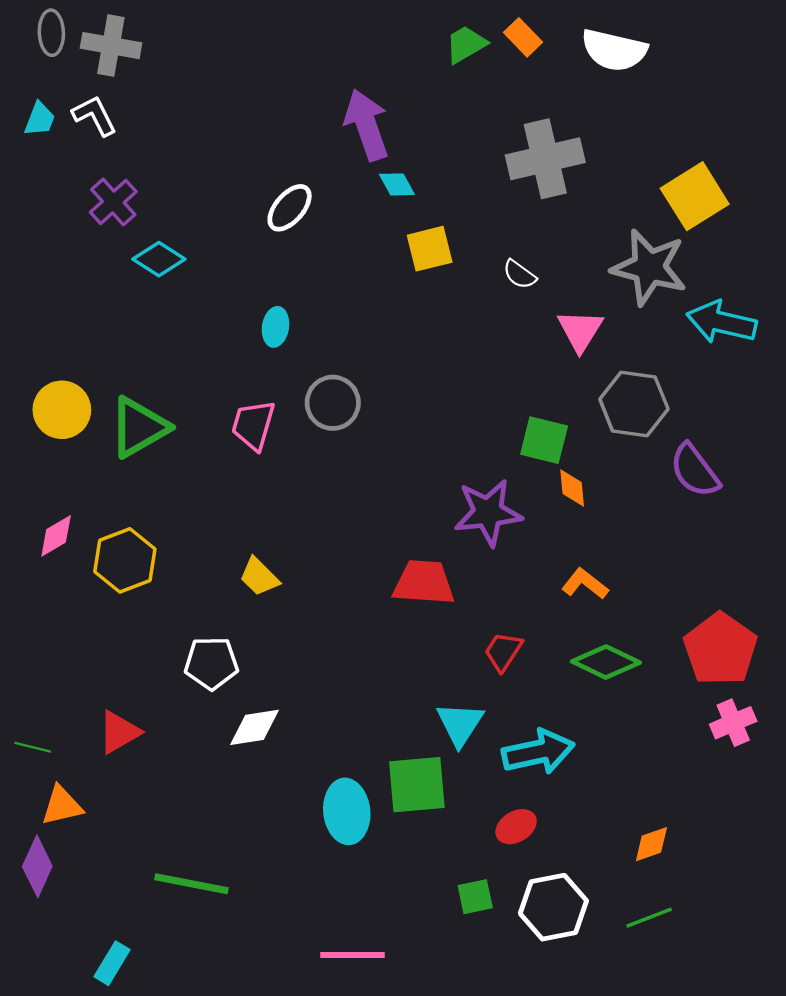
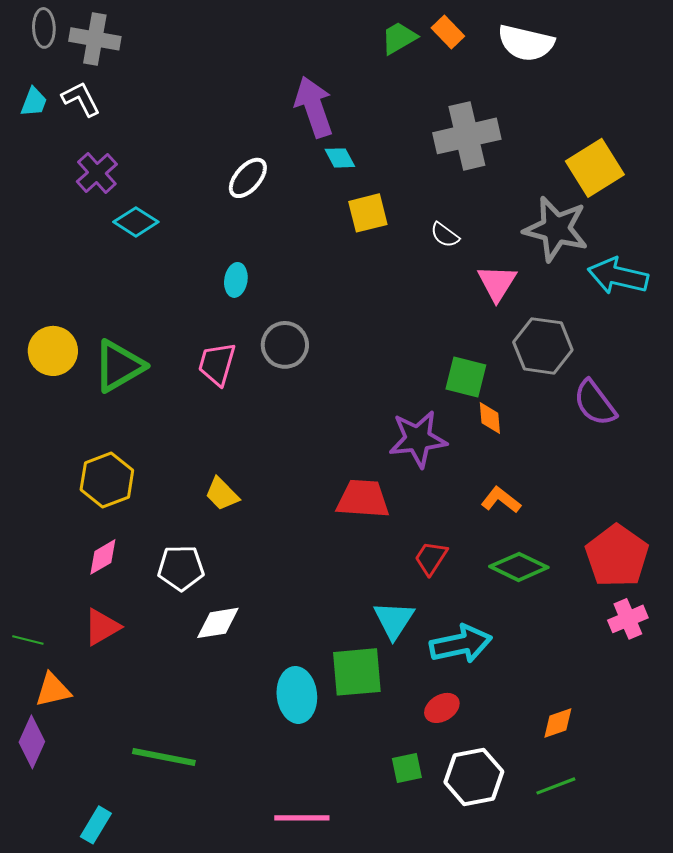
pink diamond: (56, 536) -> (103, 557), moved

